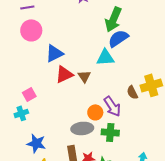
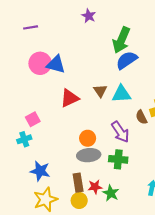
pink circle: (31, 30) -> (40, 63), moved
blue triangle: (54, 53) -> (56, 64), moved, turned 42
cyan triangle: (105, 57) -> (121, 94), moved
brown triangle: (84, 76) -> (100, 91), moved
orange circle: (95, 112) -> (88, 138), moved

